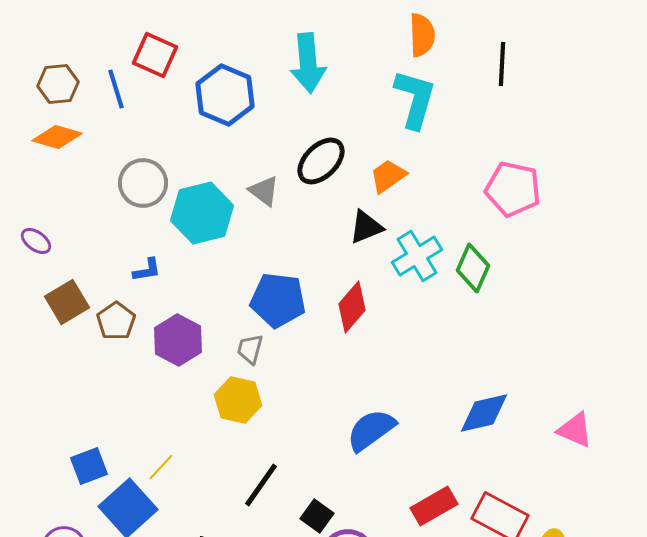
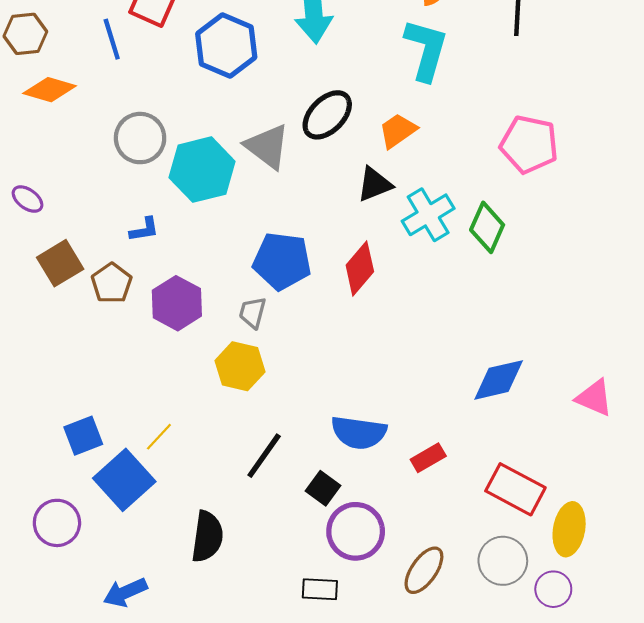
brown hexagon: (58, 84) -> (25, 34), moved
gray triangle: (264, 191) -> (267, 146), size x1.4
blue semicircle: (371, 430) -> (359, 432), moved, turned -136
red rectangle: (434, 506) -> (428, 458), moved, size x0.7

